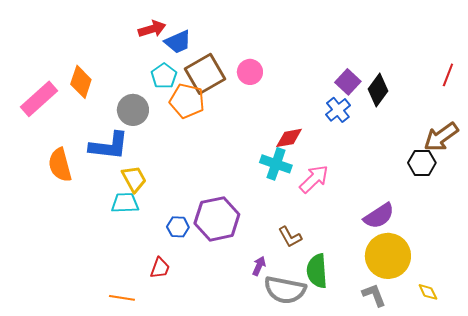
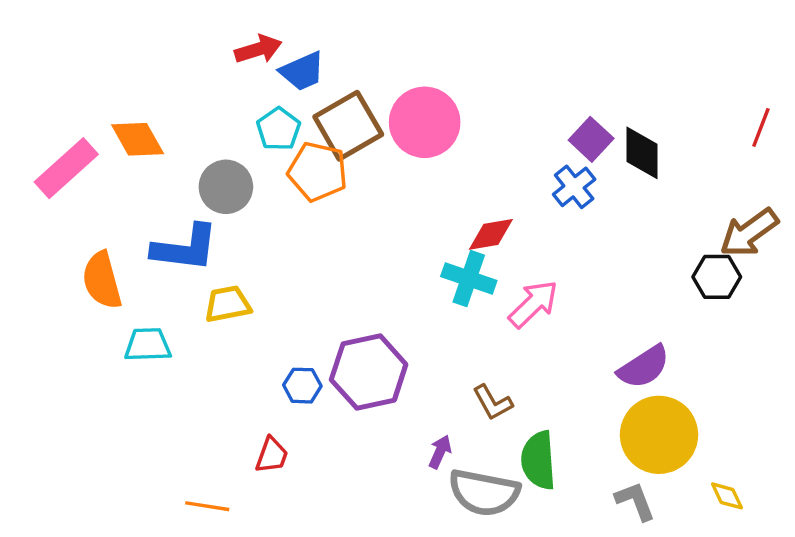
pink circle: (250, 72) -> (425, 122), size x1.6
orange diamond: (81, 82) -> (138, 139), turned -48
black diamond: (378, 90) -> (642, 153), turned -36
yellow trapezoid: (134, 179) -> (228, 304), turned -72
cyan trapezoid: (125, 203) -> (148, 345), moved

